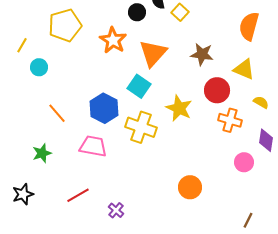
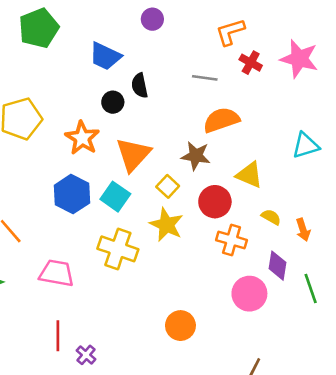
yellow square: (180, 12) -> (168, 186), moved
orange semicircle: (249, 26) -> (221, 120), moved, turned 56
blue hexagon: (104, 108) -> (72, 194), moved
pink circle: (244, 162) -> (249, 294), size x1.4
red line: (78, 195) -> (58, 336), moved, turned -60

